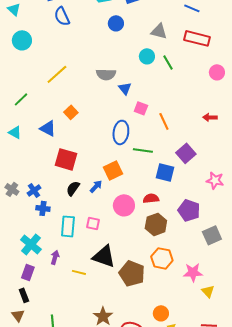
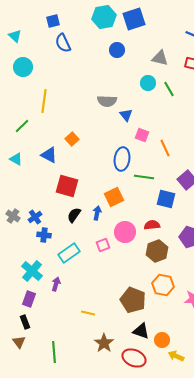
yellow line: (57, 74) -> (44, 101), moved, turned -40
blue arrow: (96, 186) -> (97, 213), turned -32
pink square: (93, 223) -> (103, 245), moved, turned -32
cyan rectangle: (68, 226) -> (69, 253), turned 50
black triangle: (104, 256) -> (141, 331), moved, size x0.7
yellow line: (79, 272) -> (88, 313), moved

